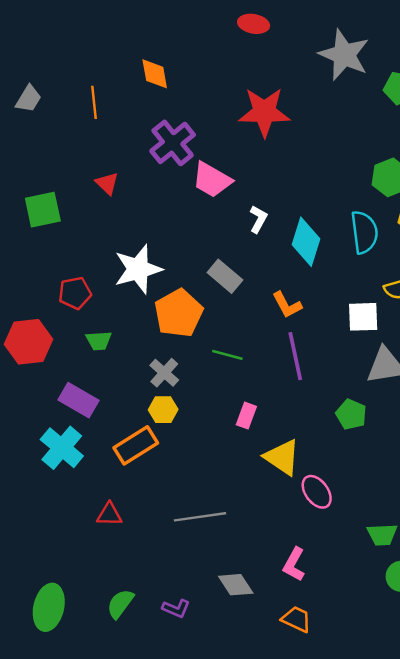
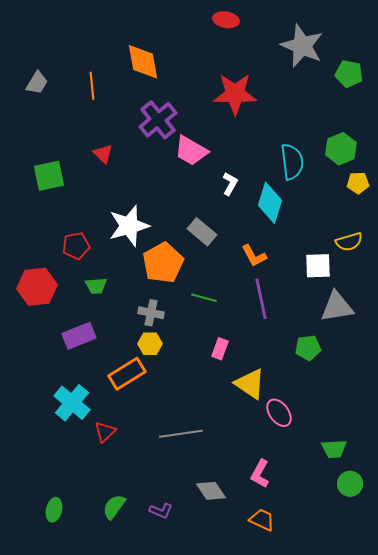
orange diamond: (155, 74) -> (143, 62), size x1.4
cyan semicircle: (364, 232) -> (292, 162), moved
gray cross: (164, 373) -> (151, 313), turned -30
purple rectangle: (79, 400) -> (79, 336), turned -52
green pentagon: (351, 414) -> (308, 348), turned -30
cyan cross: (62, 448) -> (72, 403), moved
red triangle: (109, 514) -> (105, 432), turned -45
green ellipse: (49, 607) -> (54, 510), size x0.6

